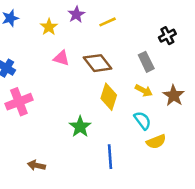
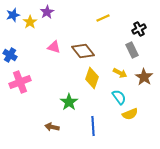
purple star: (76, 14) -> (47, 12), moved
yellow line: (108, 22) -> (103, 18), moved
yellow star: (49, 27) -> (30, 22), moved
gray rectangle: (146, 62) -> (132, 50), moved
brown arrow: (36, 165) -> (52, 127), moved

